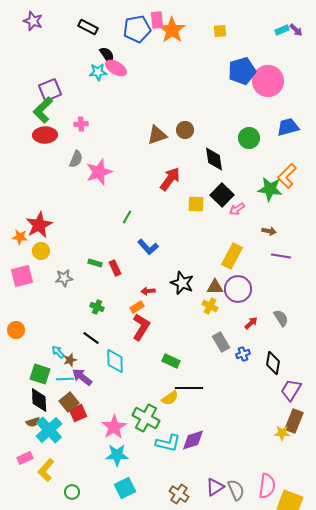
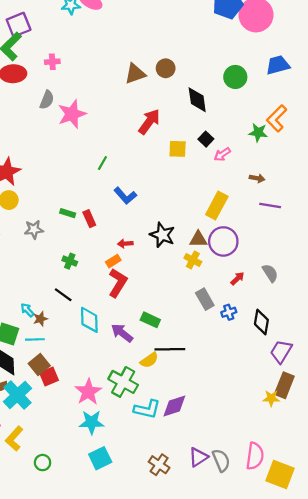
green star: (270, 189) -> (258, 133), size x0.7
black square: (222, 195) -> (206, 139), size x0.6
purple arrow: (82, 377) -> (122, 333), moved

